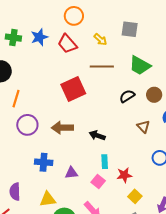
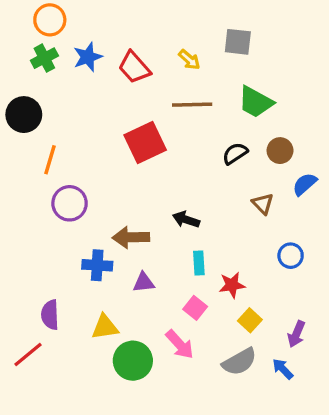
orange circle: (74, 16) -> (50, 20), moved
green cross: (13, 38) -> (44, 58), turned -35
brown arrow: (62, 128) -> (131, 237), moved
pink square: (98, 182) -> (195, 308), moved

